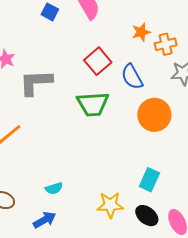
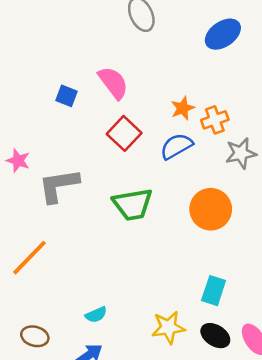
red square: (98, 61) -> (124, 133), moved
blue semicircle: (132, 77) -> (176, 146), moved, turned 96

